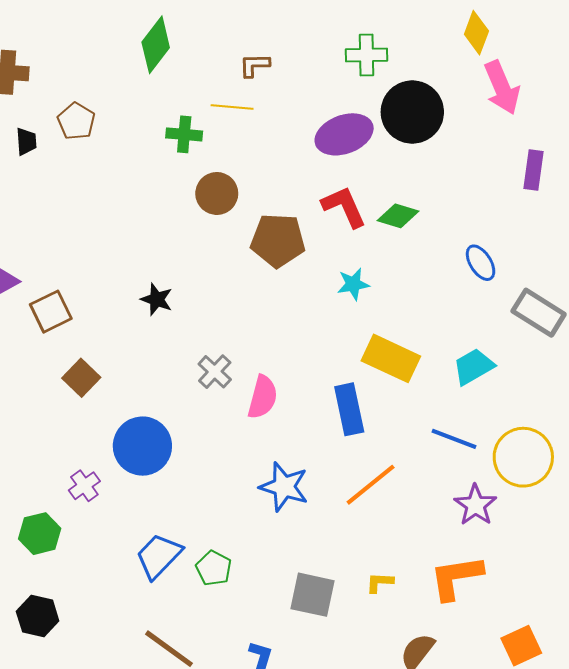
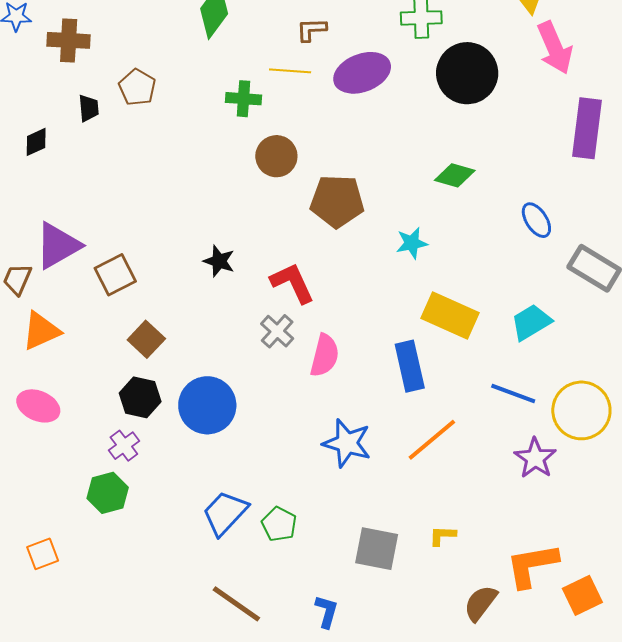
purple ellipse: (344, 134) -> (362, 73), moved
purple rectangle: (533, 170) -> (587, 128), size x1.5
red L-shape: (344, 207) -> (292, 283), moved
purple cross: (84, 486) -> (124, 446), moved
orange L-shape: (456, 577) -> (532, 565), moved
black hexagon: (38, 616) -> (140, 397), moved

